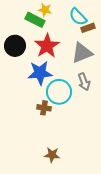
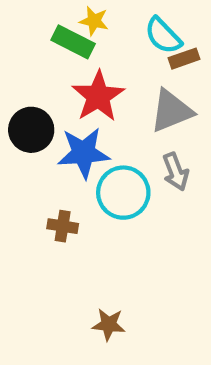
black circle: (15, 46) -> (31, 130), moved
brown cross: (44, 108) -> (63, 226), moved

